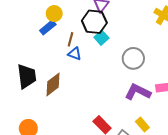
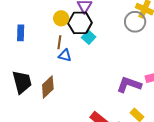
yellow circle: (54, 14) -> (61, 18), moved
blue rectangle: (48, 27) -> (21, 33), moved, turned -42
gray circle: (133, 58) -> (135, 22), moved

